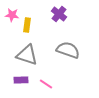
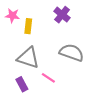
purple rectangle: (21, 80) -> (22, 84), turned 64
pink line: (46, 84) -> (48, 78), moved

